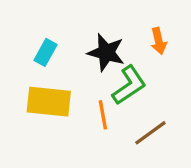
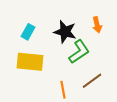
orange line: (103, 115) -> (63, 90), moved

